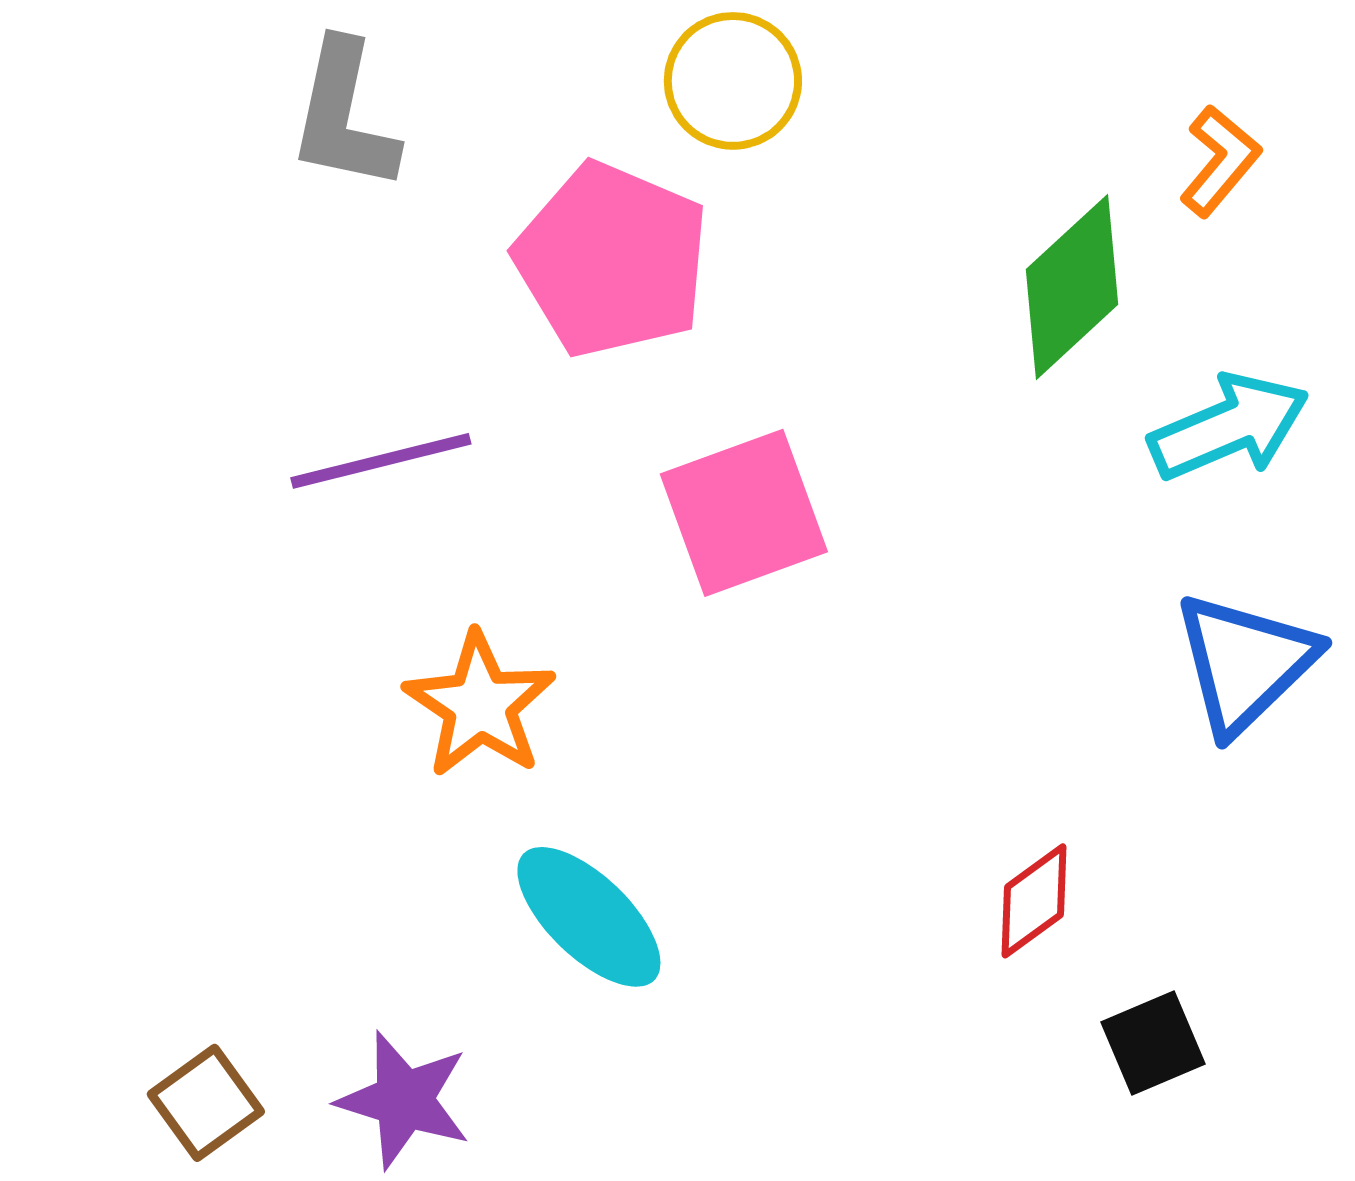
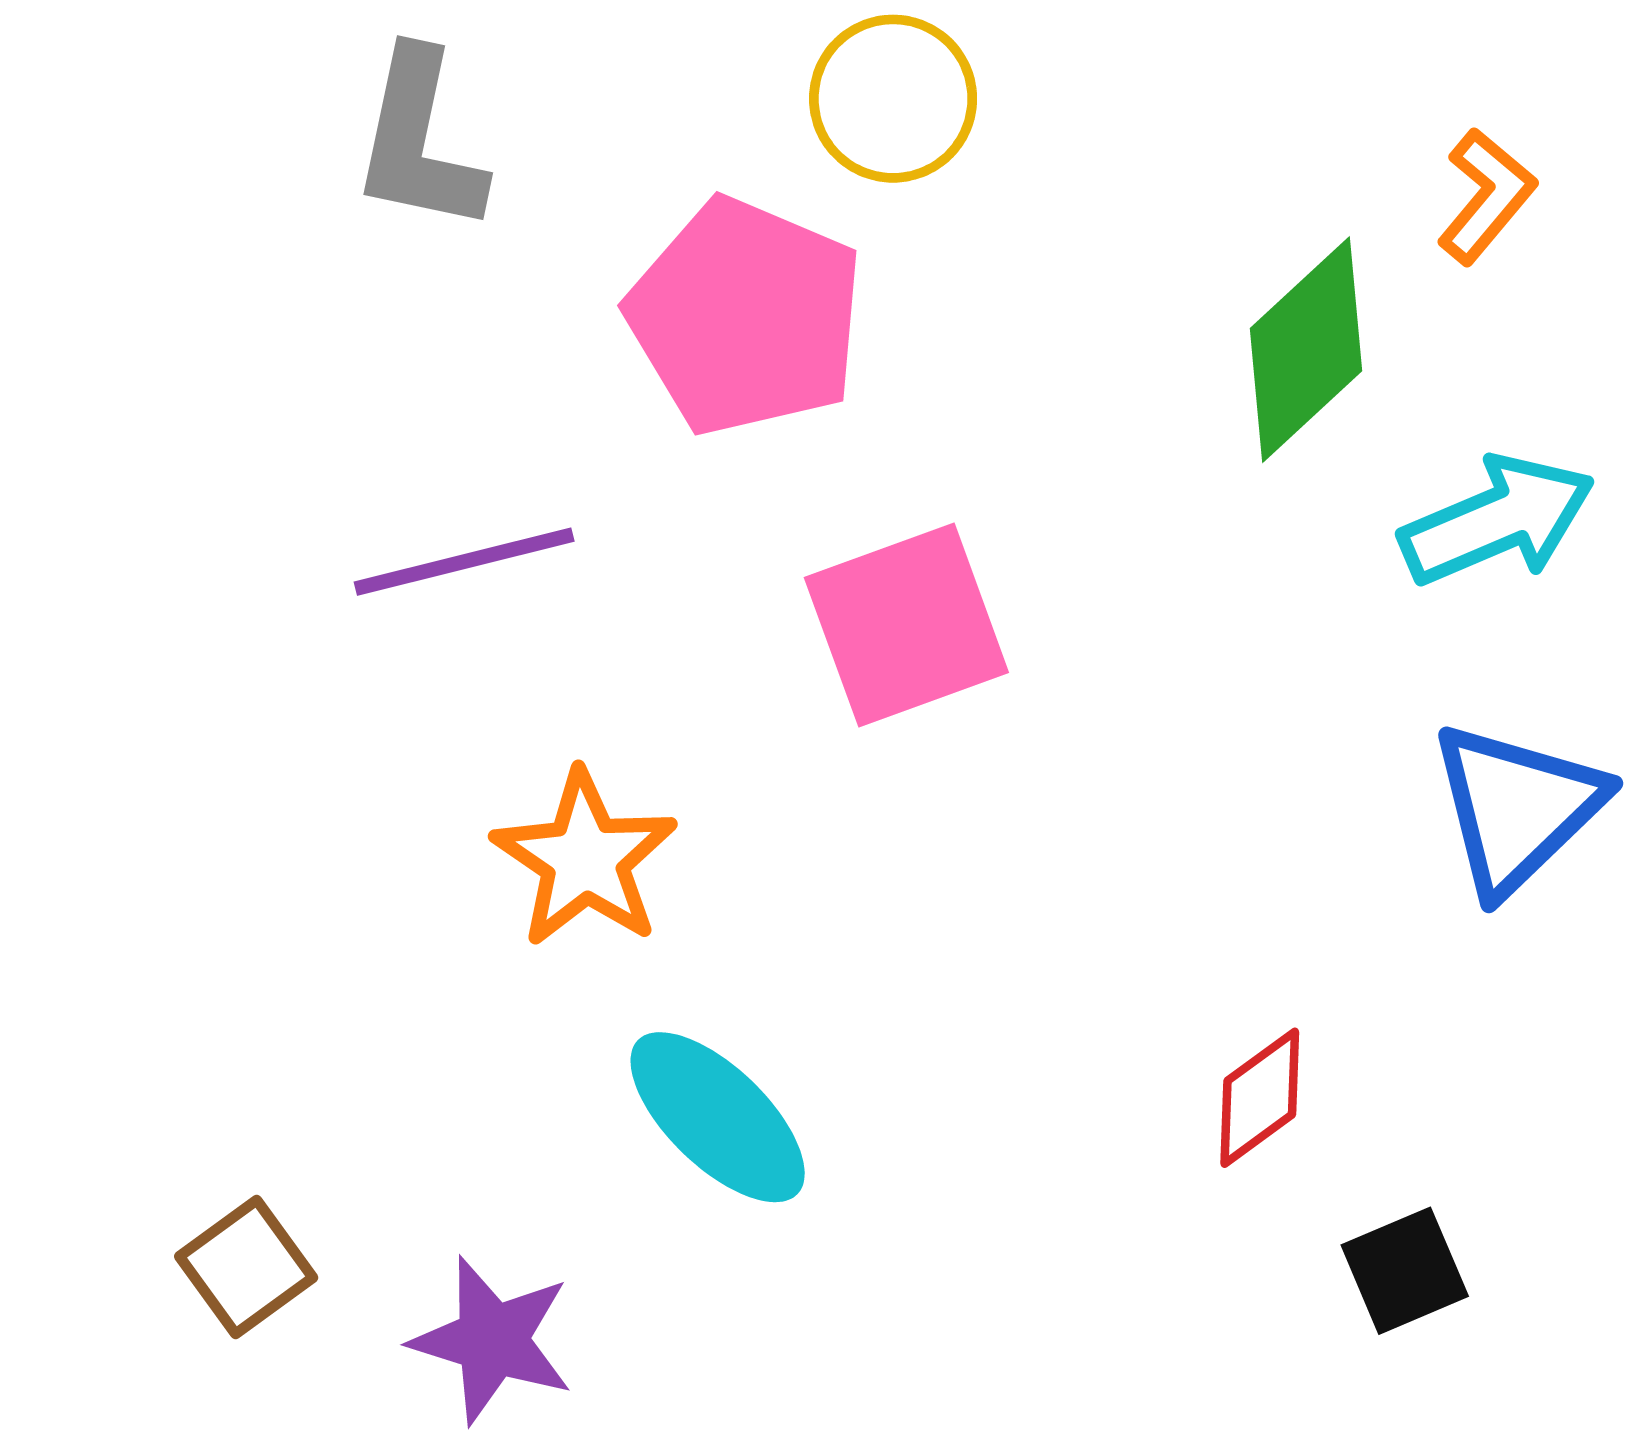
brown square: (206, 1103) -> (246, 1267), moved

